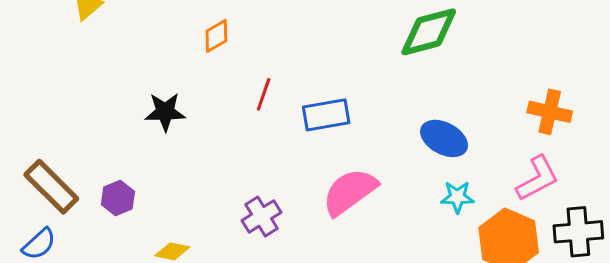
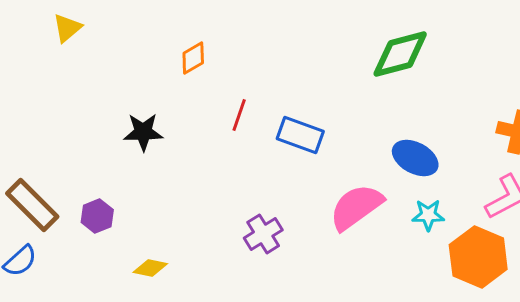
blue rectangle: (326, 115) -> (300, 135), turned 30
pink semicircle: (350, 192) -> (356, 207), moved
purple cross: (261, 216) -> (263, 234), moved

